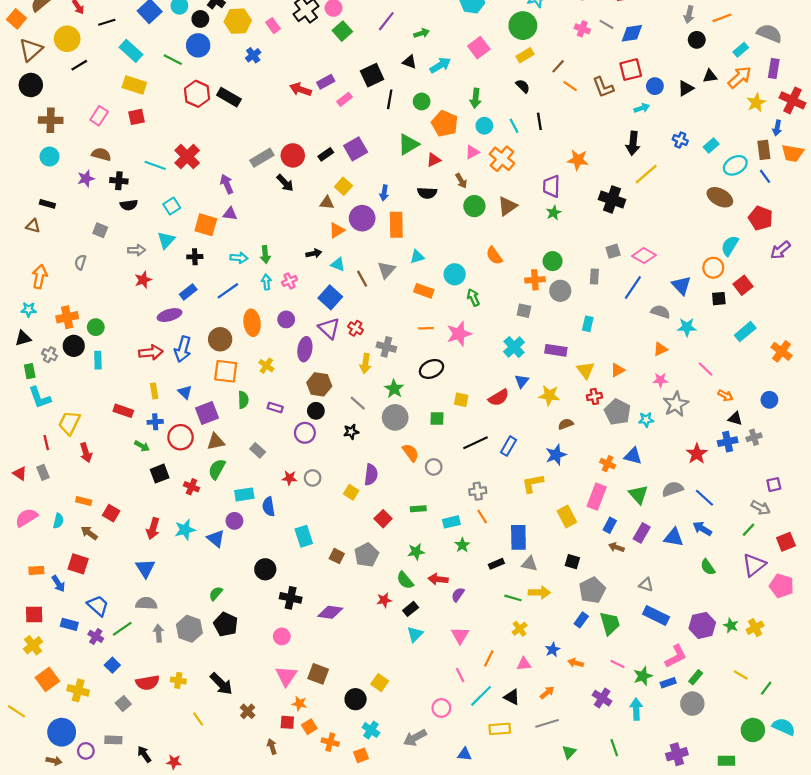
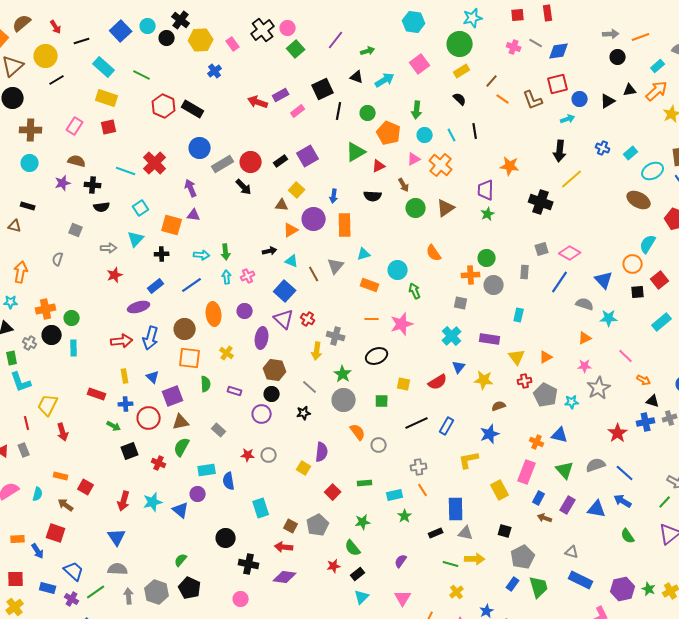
gray arrow: (689, 15) -> (611, 34), turned -105
blue circle: (198, 45) -> (200, 148), moved
red arrow: (438, 579) -> (284, 547), moved

